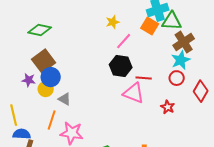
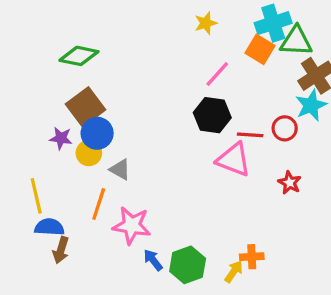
yellow star: (113, 22) -> (206, 23), moved
red circle: (177, 78) -> (285, 128), moved

